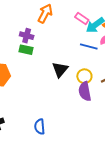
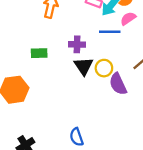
purple cross: (27, 36) -> (77, 44), moved
yellow circle: (84, 76) -> (104, 68), moved

